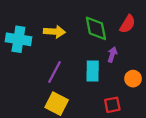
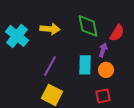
red semicircle: (128, 24) -> (117, 33), moved
cyan cross: (18, 39) -> (17, 36), turned 30
orange circle: (133, 79) -> (106, 70), moved

